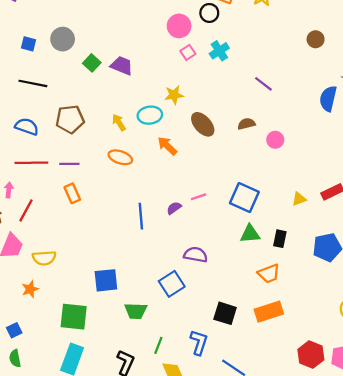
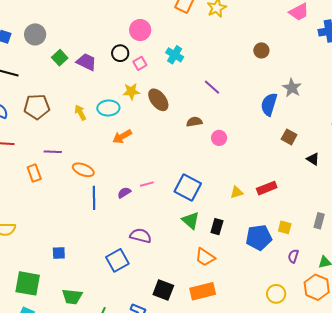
black circle: (209, 13) -> (120, 53), moved
cyan cross: (219, 51) -> (175, 55), turned -30
pink square: (188, 52) -> (140, 63), moved
brown ellipse: (203, 124) -> (158, 100), moved
orange arrow: (167, 146) -> (122, 137), turned -78
orange ellipse: (120, 157) -> (83, 170), moved
purple line: (69, 164) -> (53, 152), moved
green triangle: (250, 234) -> (191, 220), turned 42
orange trapezoid: (269, 274) -> (205, 257), turned 50
blue square: (106, 280) -> (59, 253), size x0.6
green trapezoid: (136, 311) -> (72, 297), moved

